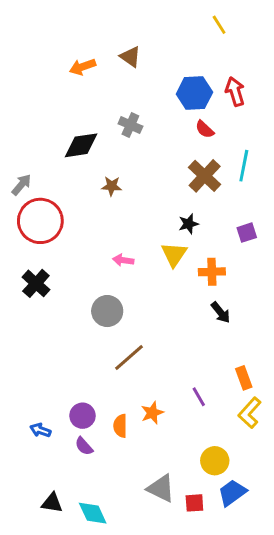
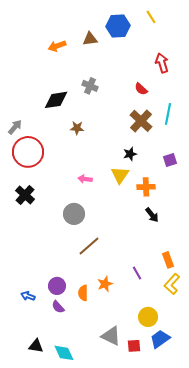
brown triangle: (130, 57) -> (90, 39), turned -42
blue hexagon: (194, 93) -> (118, 26), moved

